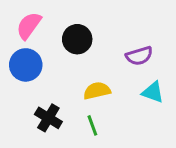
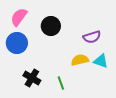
yellow semicircle: (97, 91) -> (80, 60), moved

